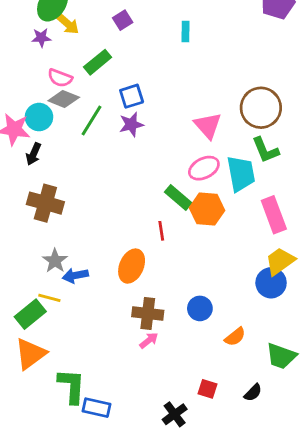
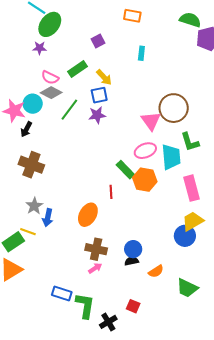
yellow arrow: (68, 24) -> (104, 77), moved
brown circle: (261, 108) -> (174, 108), moved
blue arrow: (75, 275) -> (48, 218), turned -72
green L-shape: (71, 386) -> (85, 306), moved
black semicircle: (253, 393) -> (132, 261), moved, turned -152
blue rectangle: (96, 408) -> (62, 293), moved

